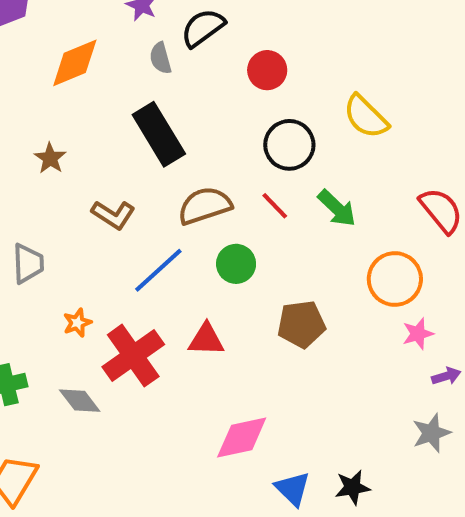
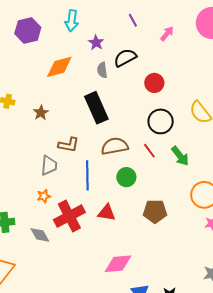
brown L-shape: (113, 215) -> (69, 145), turned -30
gray trapezoid: (28, 263) -> (49, 165), moved
blue line: (158, 270) -> (87, 175), turned -56

